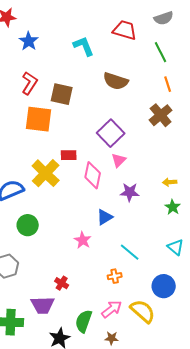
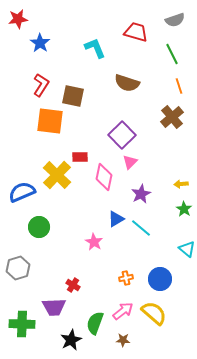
purple star: (130, 192) -> (141, 194), turned -30
cyan line: (130, 252) -> (141, 228), moved
blue circle: (164, 286) -> (160, 279), moved

